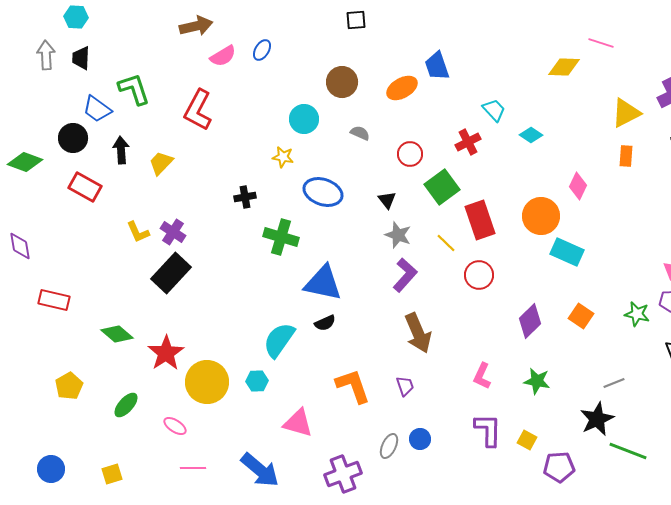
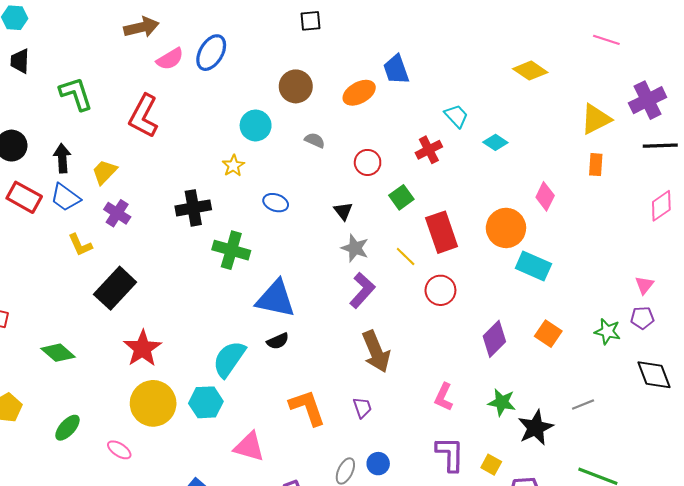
pink line: (601, 43) -> (606, 40), moved
blue ellipse: (262, 50) -> (211, 53), size x1.6
yellow diamond: (564, 67) -> (530, 71), turned 32
blue trapezoid: (97, 109) -> (65, 197), moved
yellow star: (283, 157) -> (233, 166), turned 30
green square: (442, 187) -> (401, 197), size x0.7
blue ellipse: (323, 192) -> (276, 203), size x0.6
black cross: (245, 197) -> (193, 208), size x1.5
purple cross: (173, 232) -> (117, 213), moved
red star: (166, 353) -> (143, 348), moved
cyan hexagon: (257, 381) -> (206, 402), size x1.4
black star: (597, 419) -> (536, 428), moved

